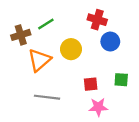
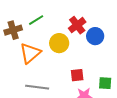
red cross: (97, 20) -> (77, 25), moved, turned 36
green square: (121, 80) -> (105, 83), moved

